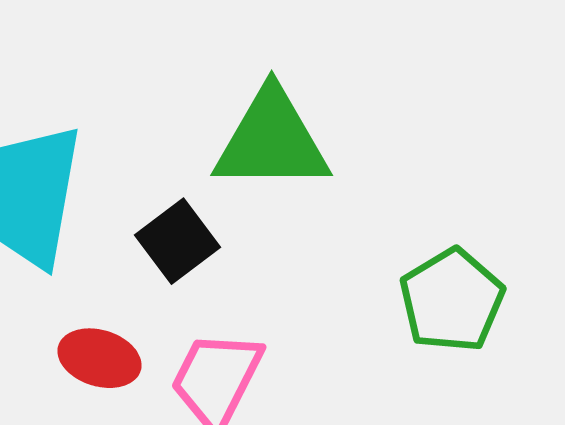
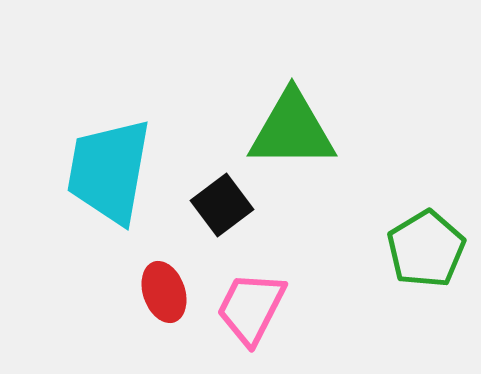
red ellipse: (99, 358) -> (164, 292), turned 54

